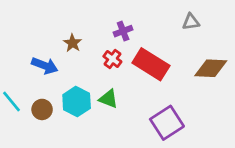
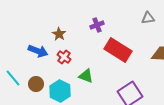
red cross: (112, 59) -> (64, 57), moved
cyan hexagon: (77, 102) -> (60, 91), moved

